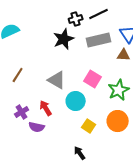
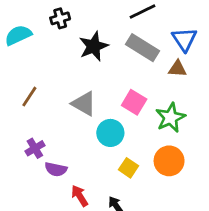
black cross: (76, 19) -> (60, 18), moved
gray rectangle: (99, 40) -> (142, 48), turned 45
red arrow: (46, 108) -> (80, 196), moved

